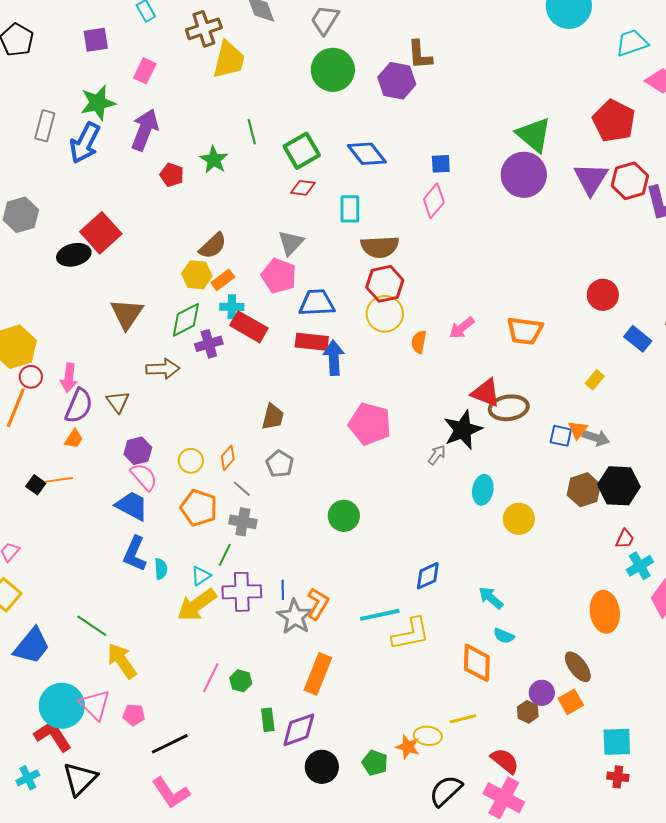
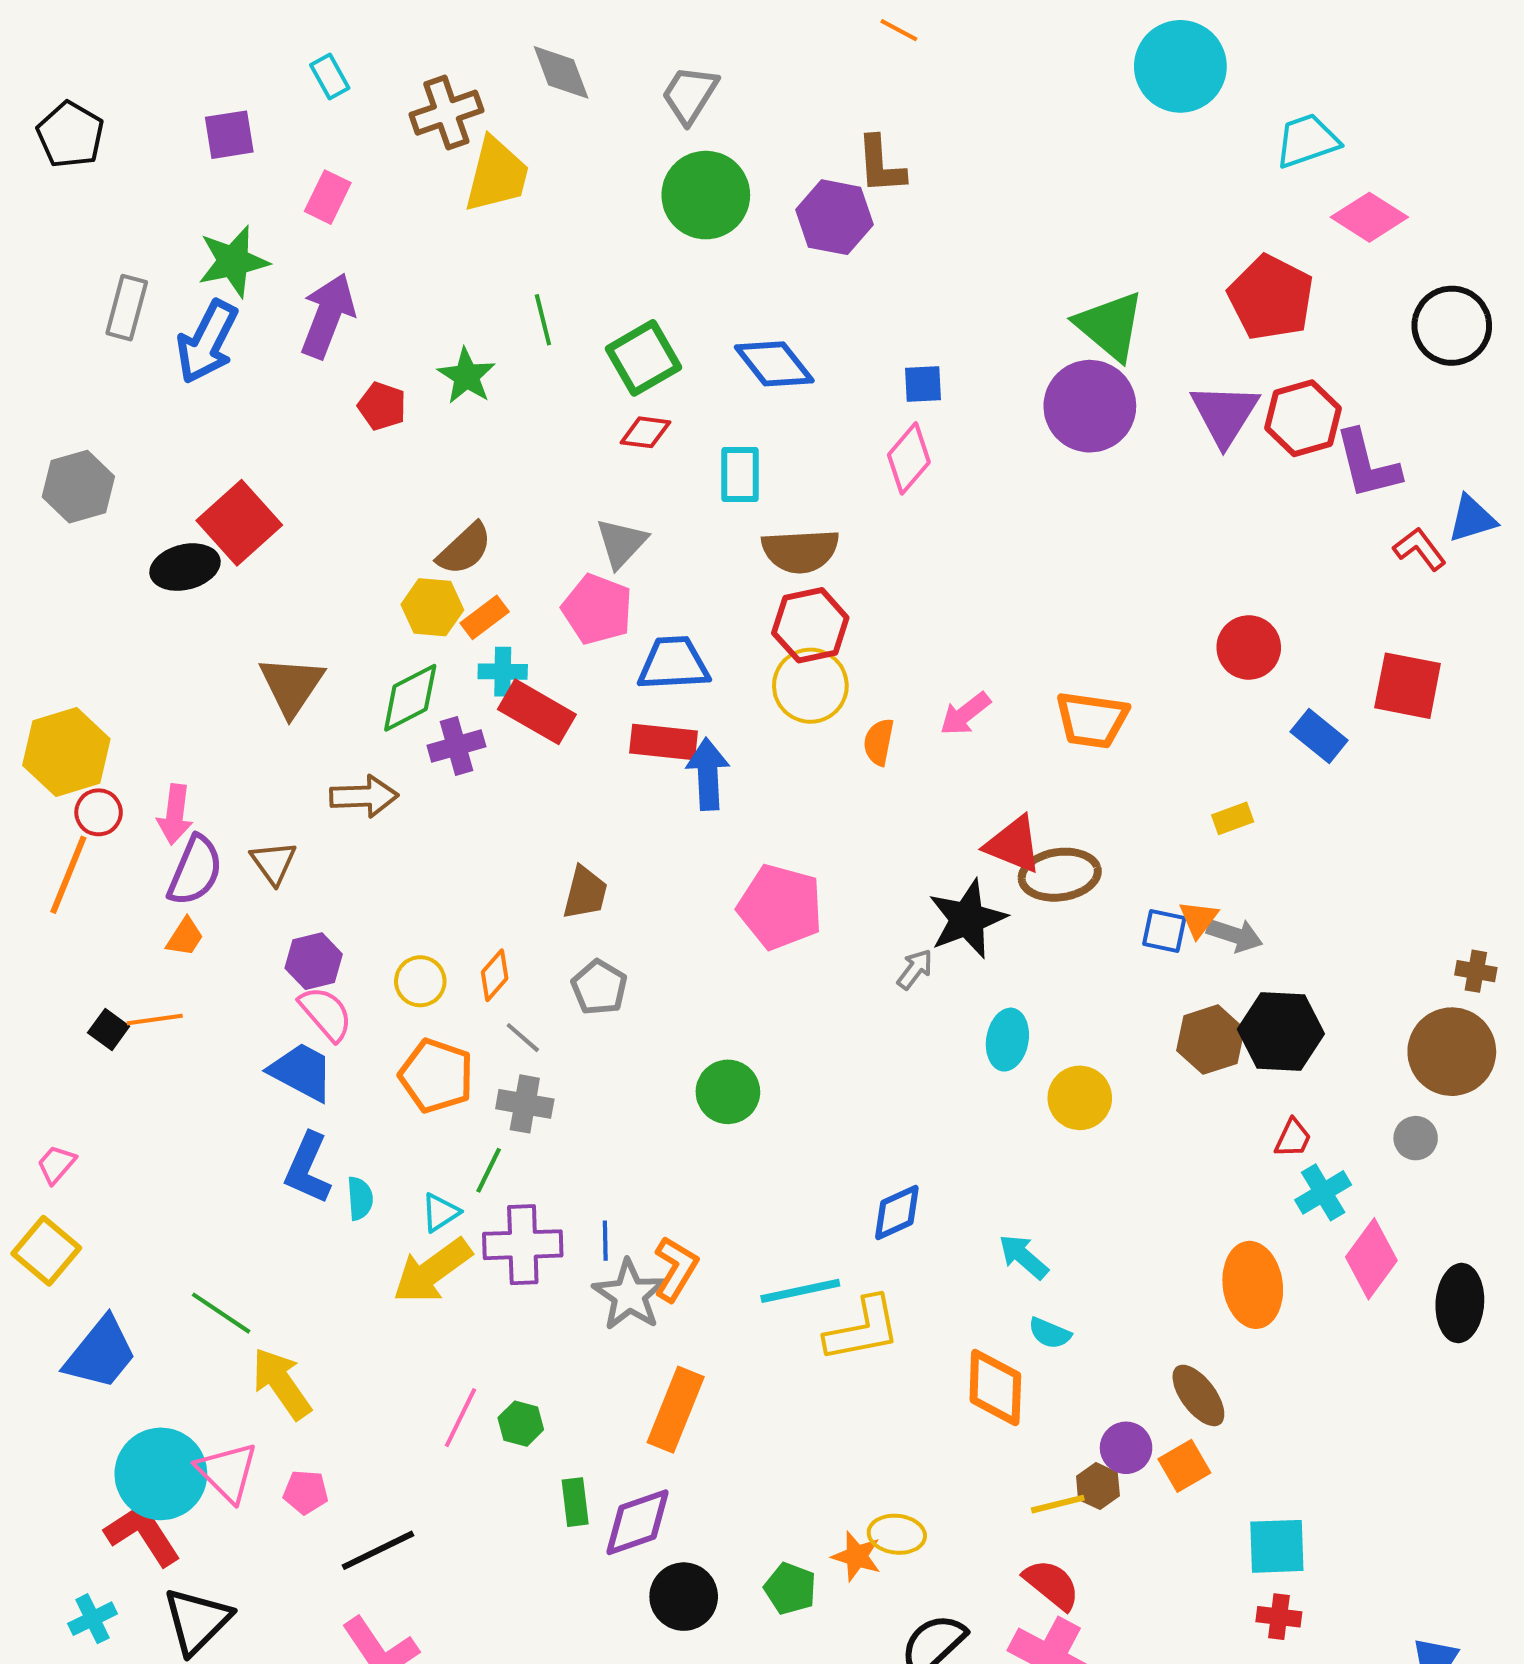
yellow rectangle: (595, 380) -> (1233, 818), turned 30
yellow line: (463, 719) -> (1058, 1504), moved

